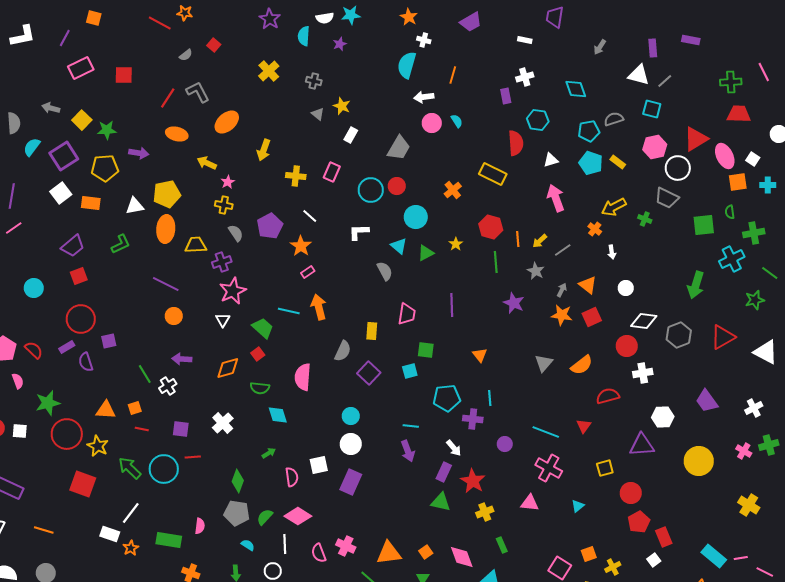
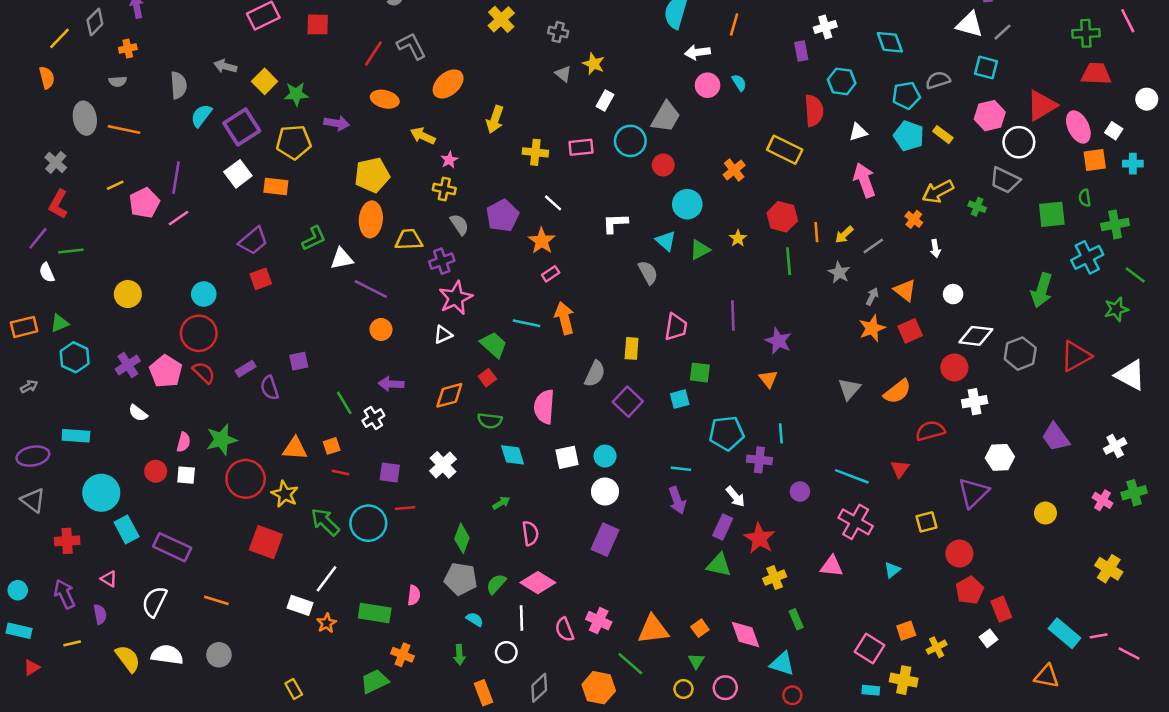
pink rectangle: (332, 172) -> (581, 147), turned 60
cyan circle: (371, 190) -> (630, 141), moved
white triangle: (135, 206) -> (342, 259), moved
purple star: (514, 303) -> (778, 341), moved
orange star: (562, 315) -> (872, 328), turned -30
red circle: (81, 319) -> (199, 333), moved
white triangle: (223, 320) -> (443, 335), turned 35
pink semicircle: (18, 381) -> (184, 442), moved, turned 35
purple triangle: (642, 445) -> (973, 493), turned -40
yellow circle: (699, 461) -> (1045, 513), size x0.6
white square: (319, 465) -> (567, 457), moved

